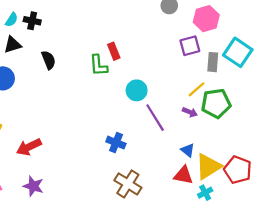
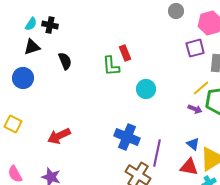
purple line: (155, 118) -> (157, 153), moved, turned 44
blue cross: (116, 143) -> (127, 137), size x1.4
red arrow: (29, 147) -> (59, 136), moved

